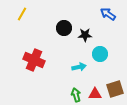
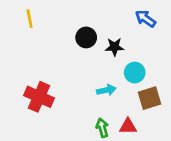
yellow line: (22, 14) -> (30, 19), turned -40
red cross: (34, 60) -> (39, 97), moved
brown square: (115, 89) -> (150, 98), moved

